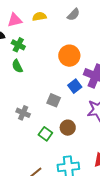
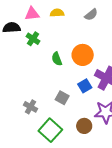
green semicircle: (17, 66) -> (57, 59), moved
brown circle: (68, 128) -> (84, 126), moved
green square: (45, 134) -> (50, 130), size x1.6

